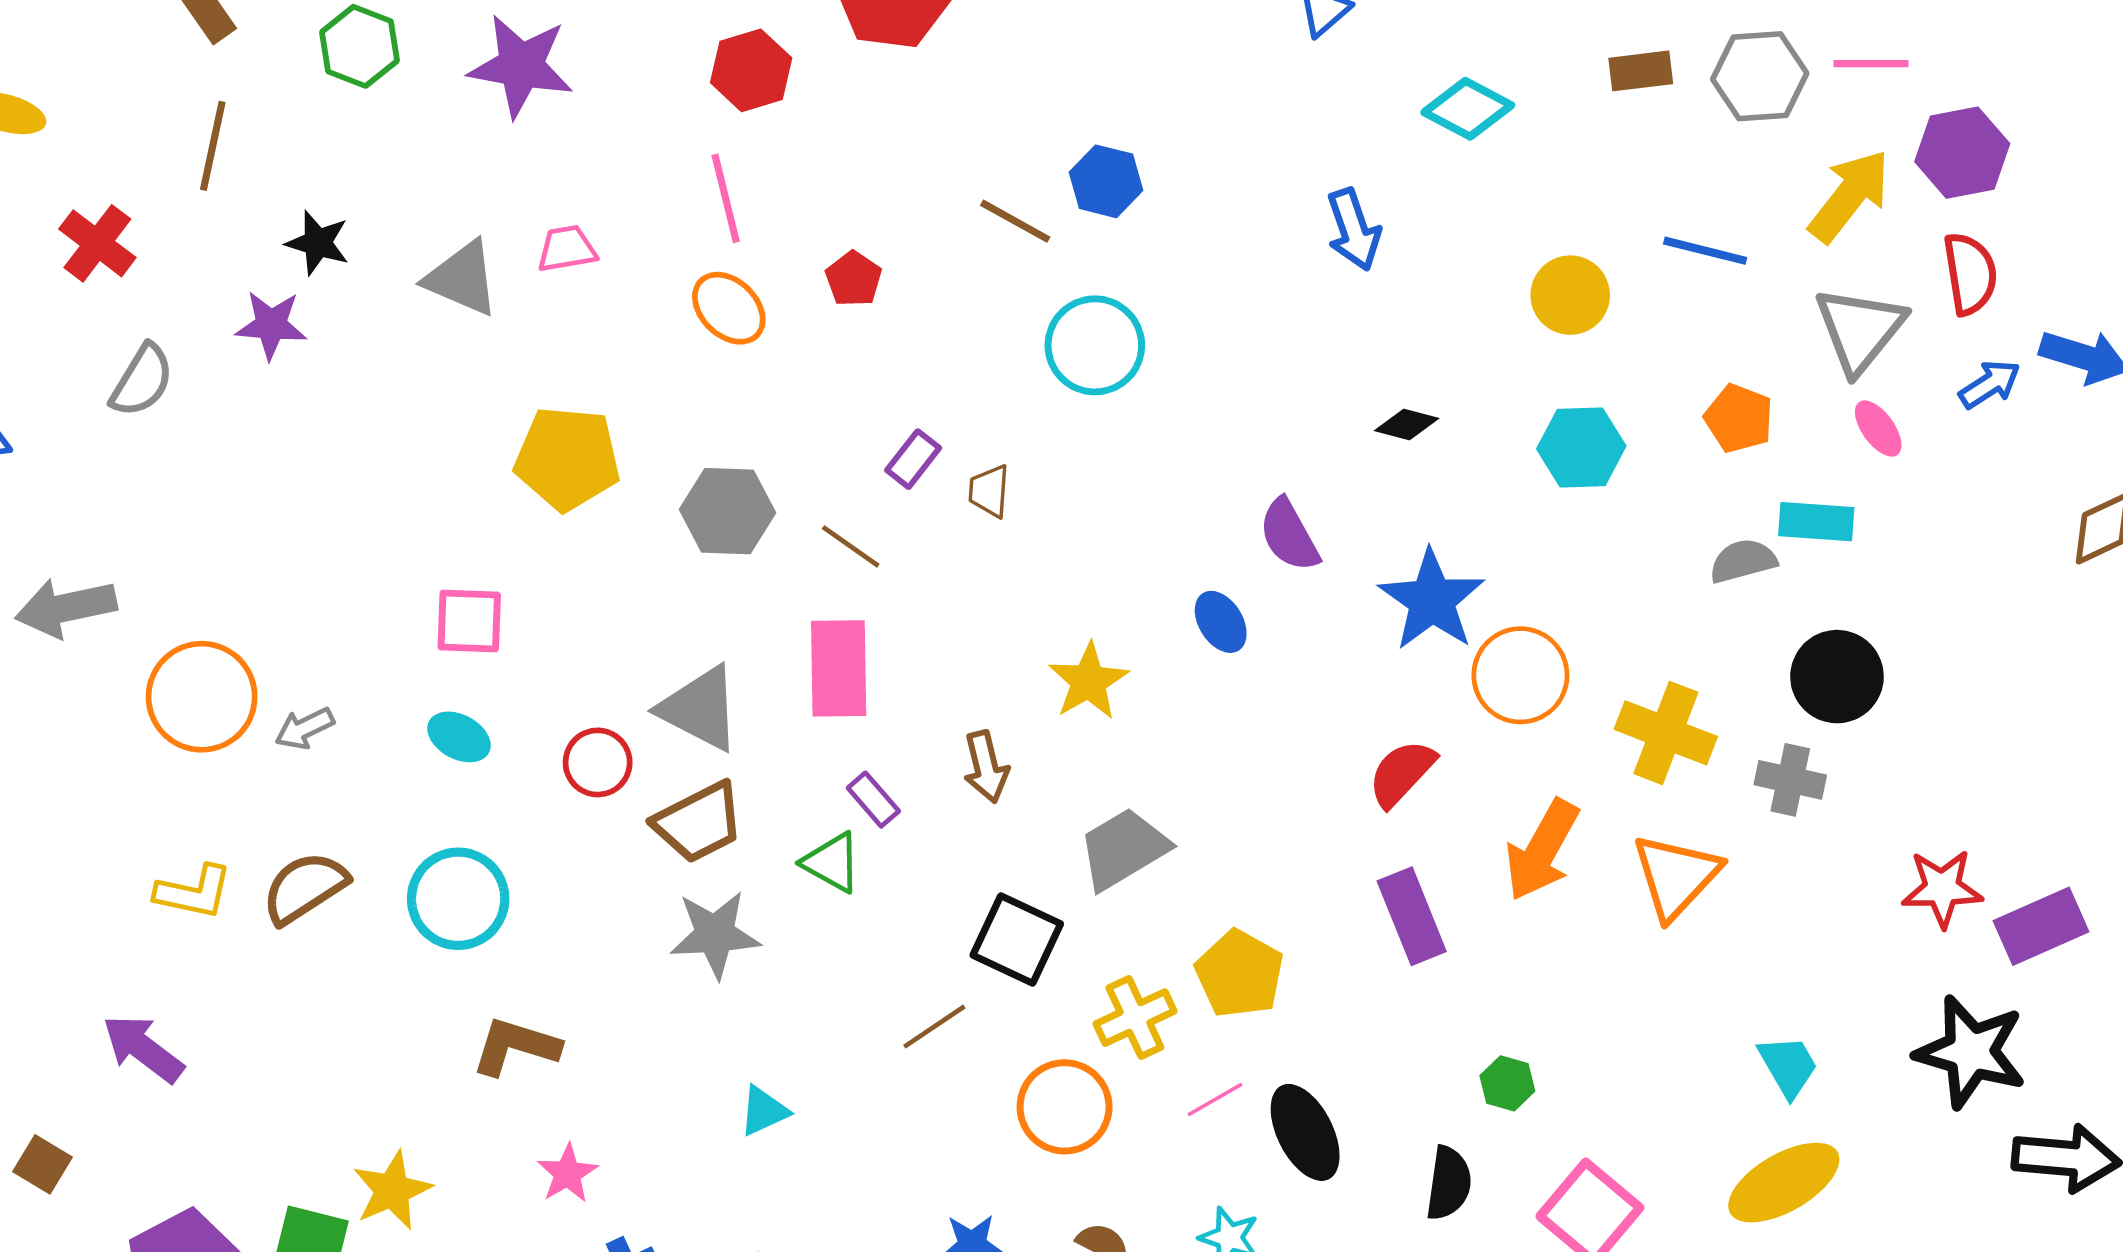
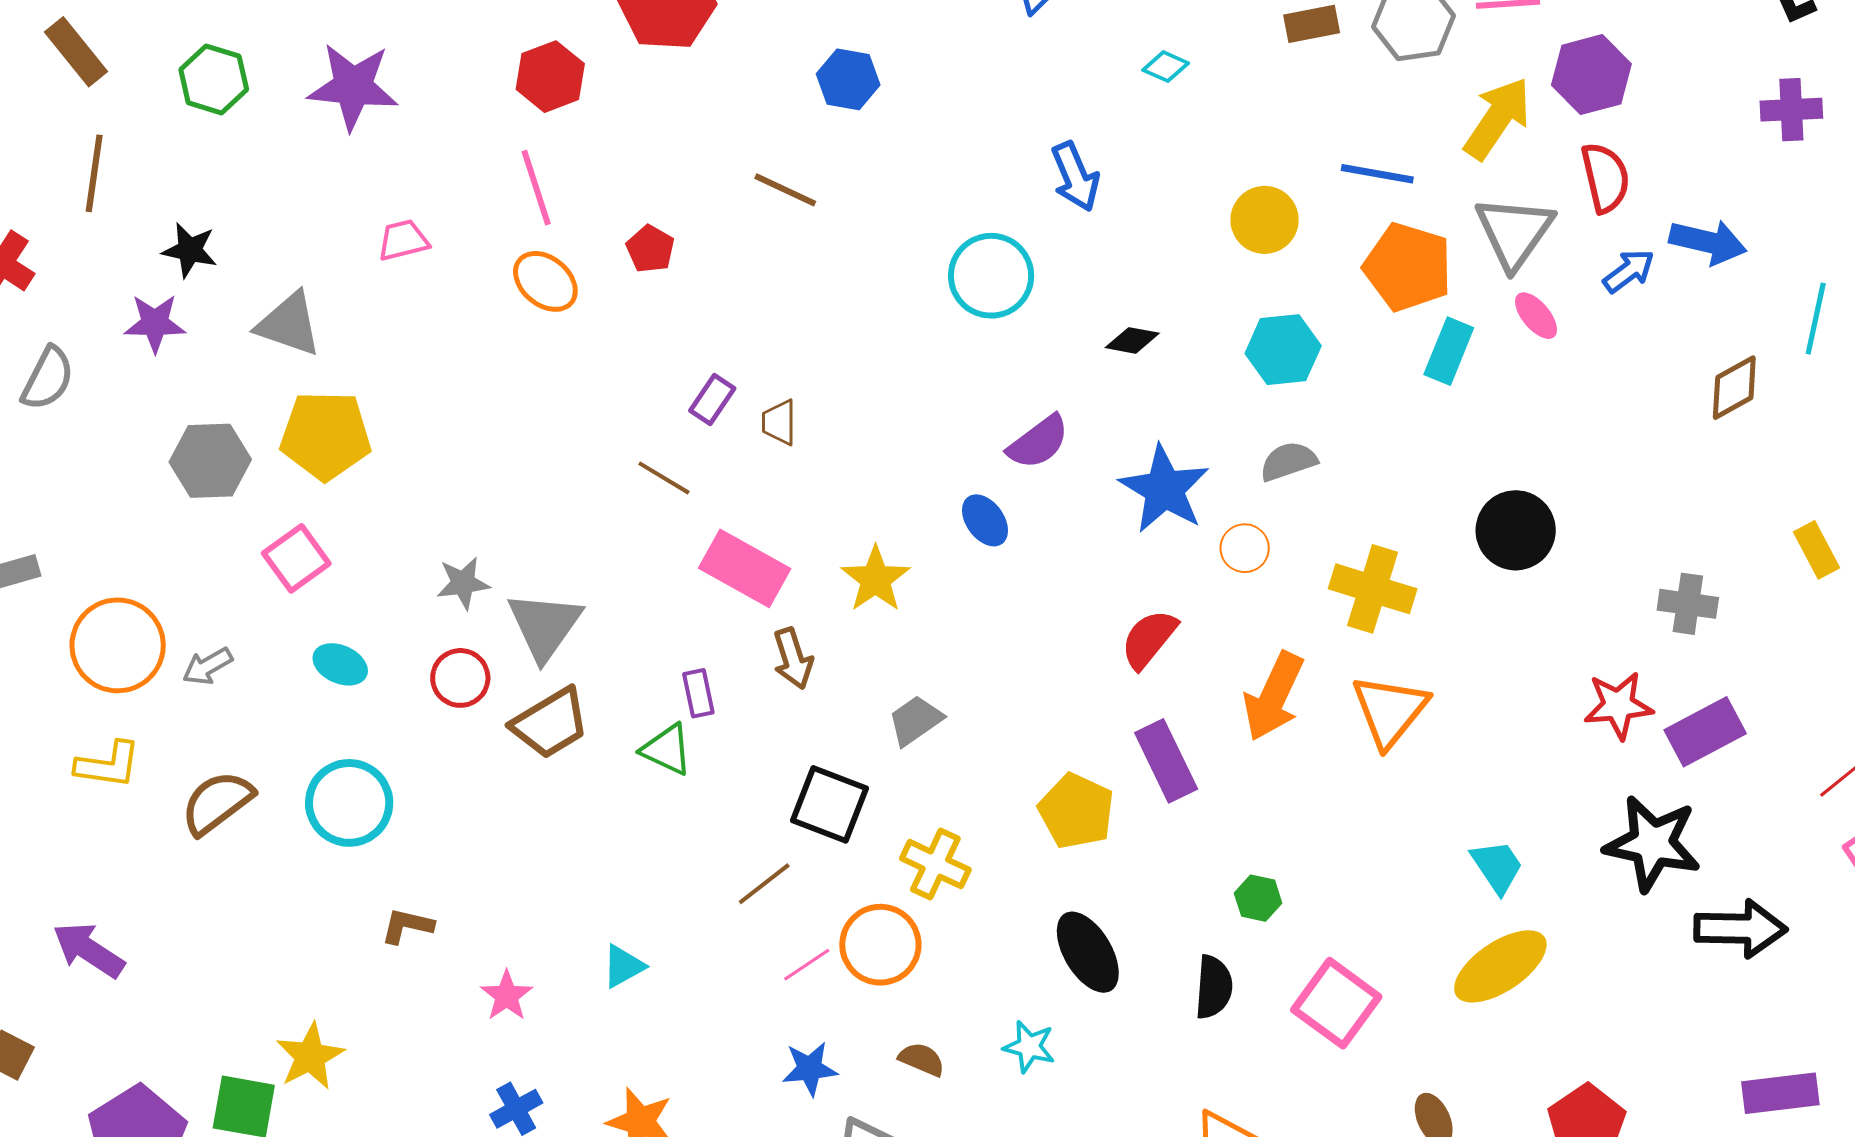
cyan diamond: (1468, 109) -> (1166, 67), size x0.6
blue hexagon: (1106, 181) -> (848, 79), moved
gray triangle: (462, 278) -> (289, 324), moved
cyan circle: (1095, 345) -> (991, 276), moved
orange pentagon: (1739, 418) -> (1408, 267), moved, size x1.5
yellow pentagon: (567, 458) -> (326, 436), moved
gray hexagon: (728, 511) -> (210, 461), moved
cyan rectangle: (1816, 522) -> (1449, 351), moved, turned -68
purple semicircle: (1289, 535) -> (1038, 442), turned -94
gray semicircle: (1743, 561) -> (1288, 461), moved
pink square: (469, 621) -> (296, 558), moved, turned -34
pink rectangle: (839, 668) -> (745, 568), moved, turned -56
orange circle: (1520, 675) -> (1245, 548), size x0.6
gray triangle: (700, 709) -> (545, 626), turned 42
gray cross: (1790, 780) -> (1688, 604), moved
purple rectangle: (873, 800) -> (698, 693), turned 33
gray trapezoid: (1123, 849) -> (915, 720), size x0.7
yellow L-shape: (194, 892) -> (108, 765), moved
gray star: (715, 934) -> (463, 583), moved, size x0.7
yellow pentagon: (1239, 974) -> (1076, 811), moved
yellow cross: (1135, 1018) -> (935, 864), turned -36
brown L-shape: (516, 1046) -> (407, 926), size x0.7
pink line: (1215, 1100) -> (807, 965), moved
pink star: (567, 1173) -> (507, 996), moved

